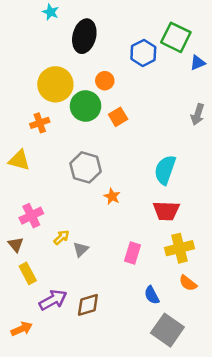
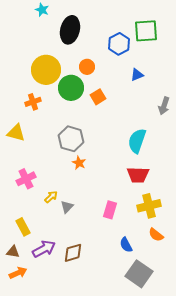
green square: (176, 37) -> (146, 31), turned -30
blue triangle: (198, 63) -> (137, 75), moved
gray arrow: (198, 114) -> (164, 106), moved
orange star: (112, 196) -> (79, 163), moved
brown triangle: (16, 245) -> (13, 252), moved, turned -40

